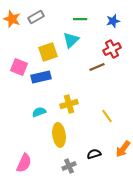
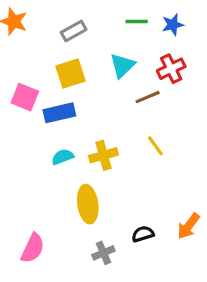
gray rectangle: (36, 17) -> (74, 31), moved
green line: (80, 19) -> (137, 21), moved
cyan triangle: (71, 40) -> (122, 66), moved
cyan semicircle: (39, 112) -> (63, 157), moved
yellow line: (107, 116) -> (155, 146), moved

